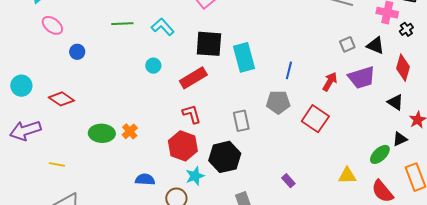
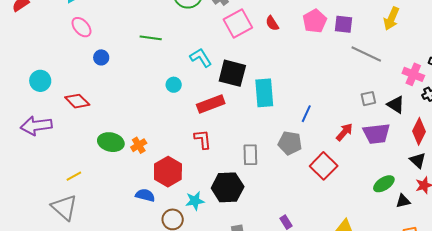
cyan L-shape: (163, 27) -> (201, 58), moved
black triangle: (395, 102) -> (418, 160), moved
red hexagon: (183, 146) -> (168, 172), moved
green ellipse: (380, 154) -> (384, 184), moved
yellow line: (57, 164) -> (74, 176), moved, turned -49

